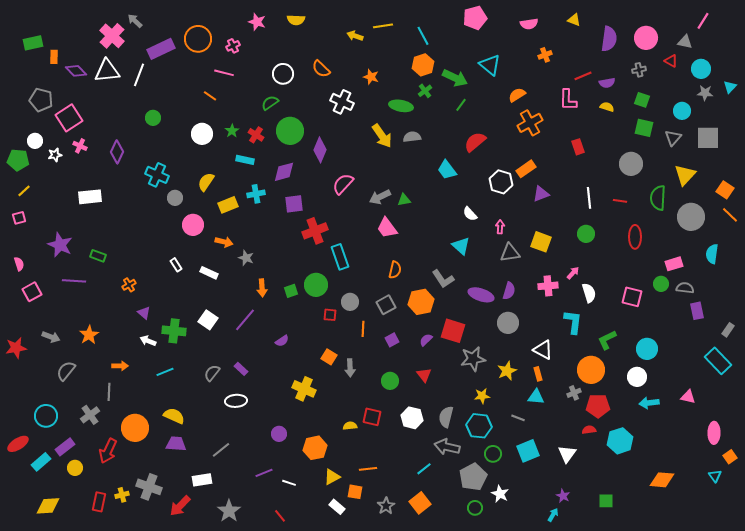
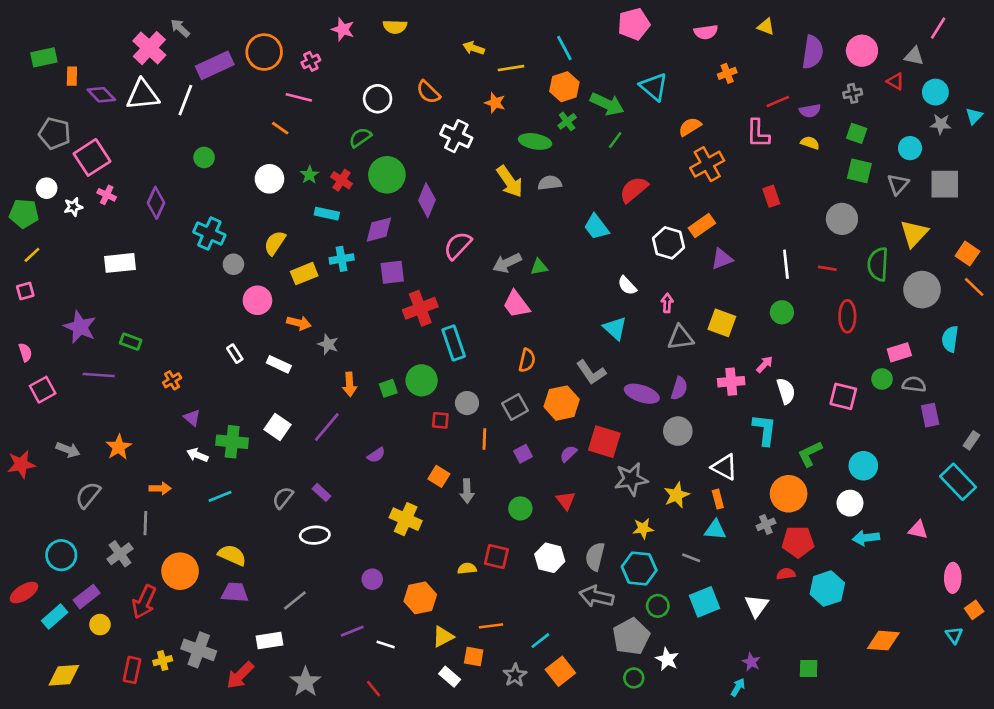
yellow line: (383, 26) -> (511, 68), moved
cyan line: (424, 469) -> (540, 641), moved

